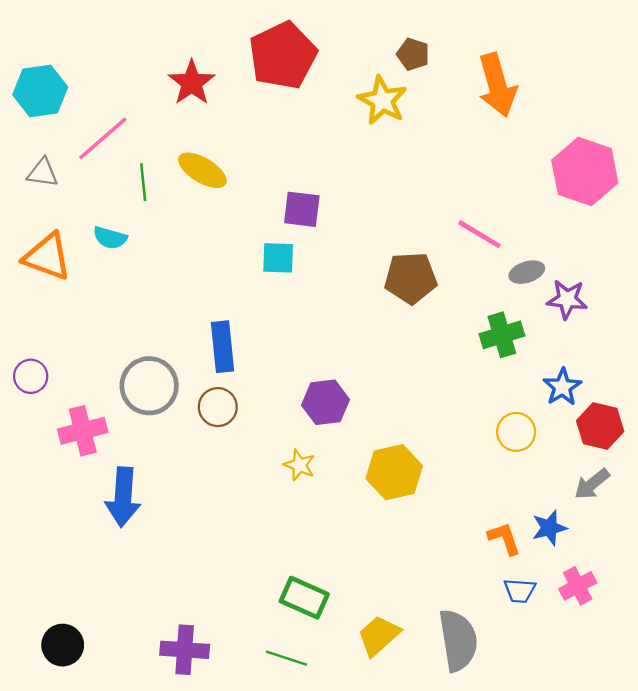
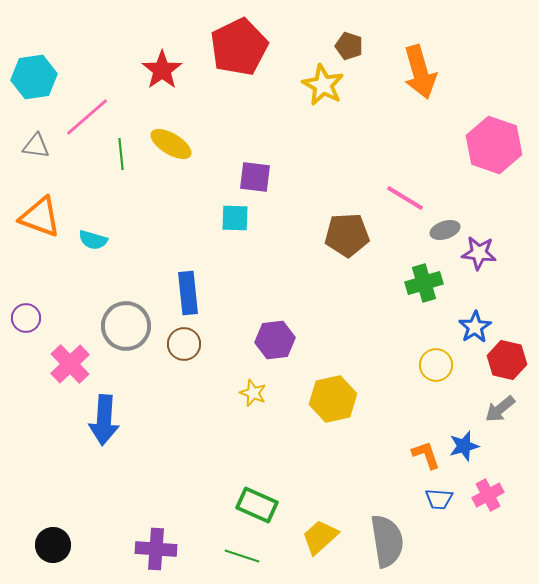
cyan semicircle: (110, 238) -> (93, 240), moved
pink cross: (83, 431) -> (70, 364), turned -30

